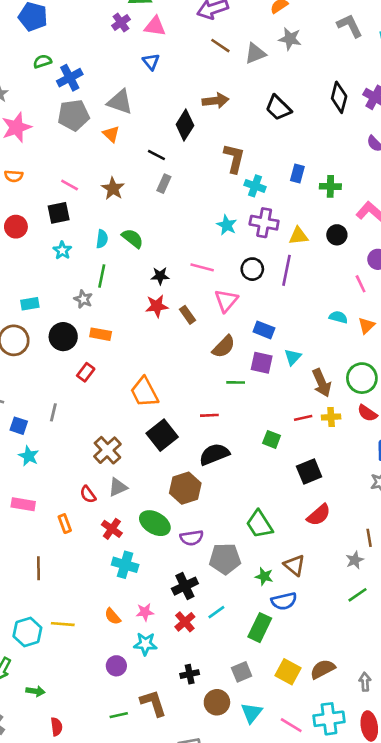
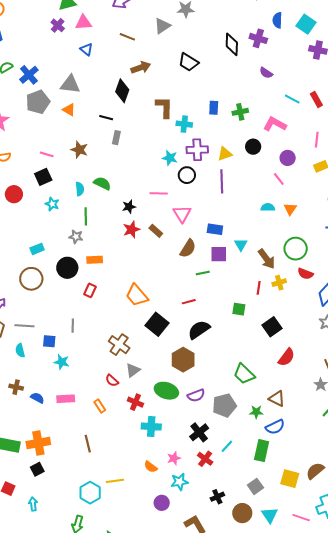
brown line: (220, 46) -> (127, 37), moved
black circle: (252, 269) -> (187, 175), moved
red line: (303, 418) -> (259, 288), turned -56

